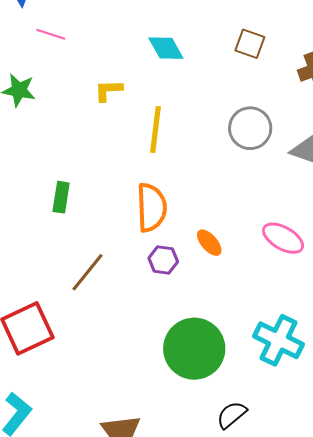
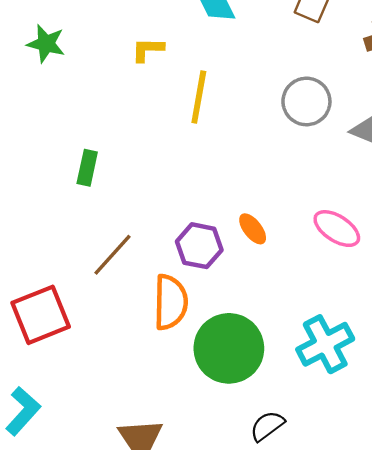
orange semicircle: (152, 207) -> (171, 302), moved
purple hexagon: (163, 260) -> (199, 246), size x1.4
cyan cross: (279, 340) -> (325, 344), turned 33

